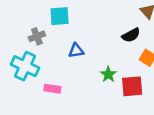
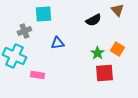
black semicircle: (131, 35) -> (93, 20), moved
green star: (108, 74) -> (97, 53), moved

